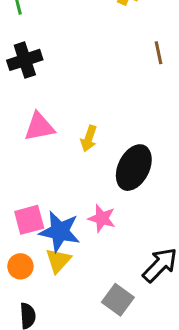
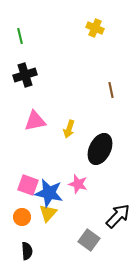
brown line: (158, 53) -> (111, 90), moved
pink square: (29, 220) -> (28, 185), turned 35

